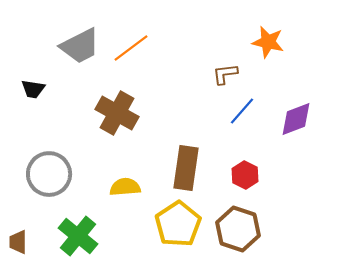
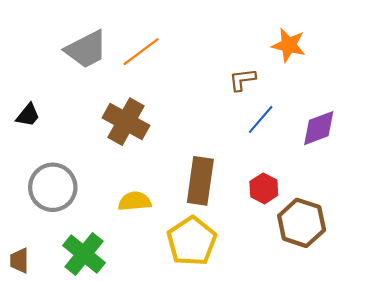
black trapezoid: (33, 89) -> (28, 115), moved, turned -60
brown hexagon: (238, 229) -> (302, 223), moved

